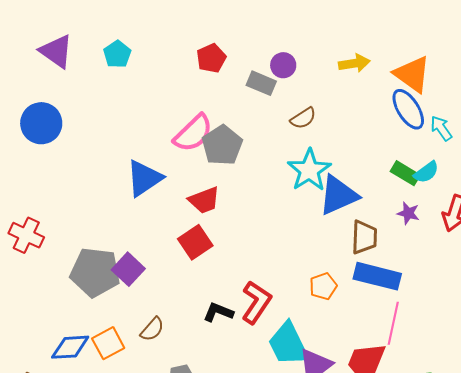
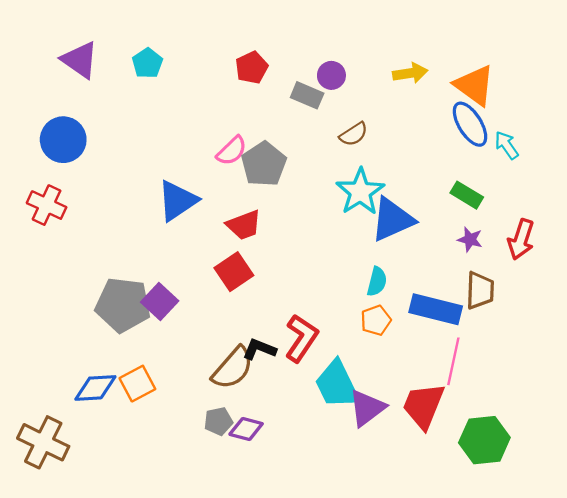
pink semicircle: (193, 133) -> (232, 151), size x0.7
cyan semicircle: (426, 172) -> (377, 282), moved, turned -40
red cross: (26, 235) -> (47, 205), moved
brown trapezoid: (364, 237) -> (480, 290), moved
brown semicircle: (152, 329) -> (233, 368), moved, size x1.6

